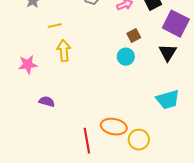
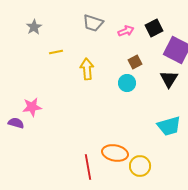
yellow arrow: (64, 51) -> (87, 69), moved
pink star: (28, 65) -> (32, 107), moved
purple semicircle: (47, 102) -> (16, 123), moved

